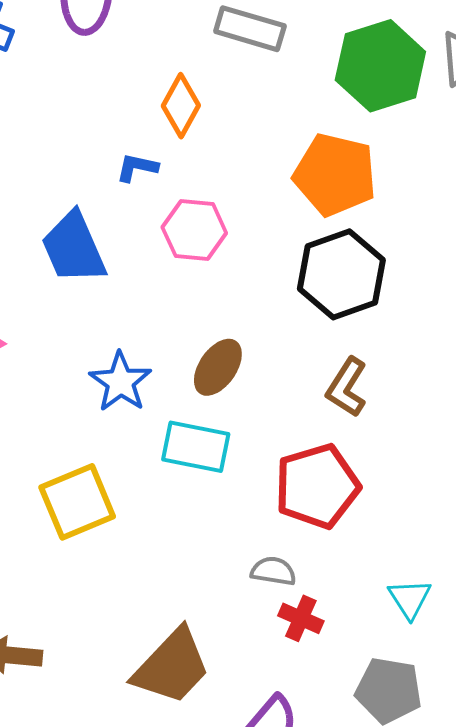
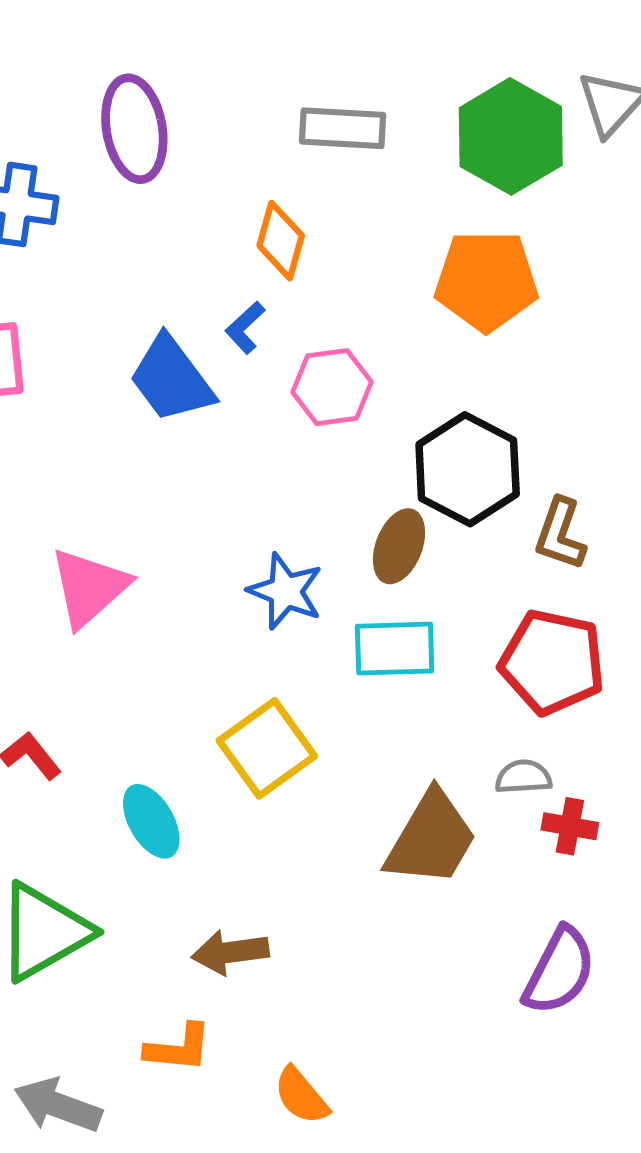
blue L-shape: (137, 167) -> (245, 328), turned -42
blue trapezoid: (74, 248) -> (171, 379), moved
black hexagon: (341, 274) -> (468, 469), moved
red pentagon: (317, 486) -> (552, 662), turned -30
brown trapezoid: (172, 667) -> (431, 839), moved

